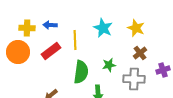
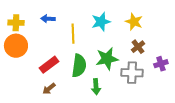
yellow cross: (27, 28) -> (16, 23), moved
cyan star: (103, 28) -> (101, 22), turned 30
red rectangle: (51, 51) -> (49, 65), moved
green star: (109, 65) -> (107, 59), size x1.6

